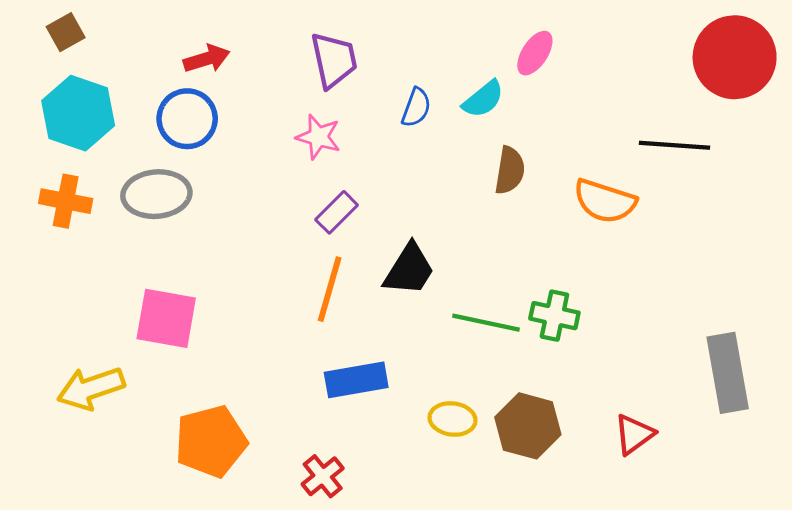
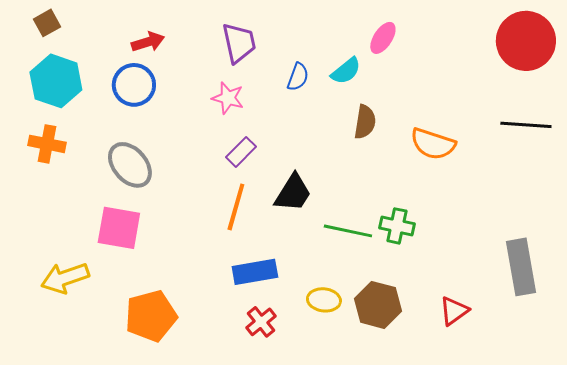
black line: (675, 145) -> (526, 125), moved
gray ellipse: (156, 194) -> (130, 165), moved, turned 54
red cross: (323, 476) -> (261, 322), moved

